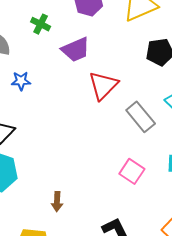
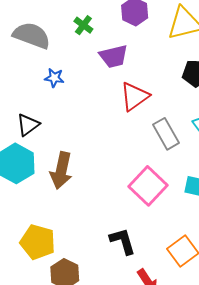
pink square: (132, 171) -> (148, 186), size x1.5
brown arrow: (57, 202) -> (61, 170), moved, size x1.8

